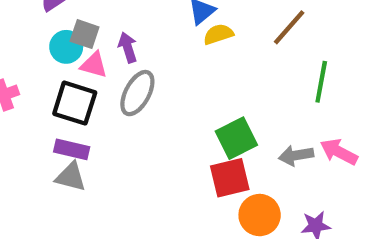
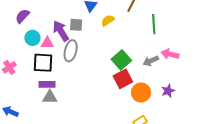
gray square: (85, 34) -> (76, 25), moved
yellow semicircle: (218, 34) -> (108, 20), moved
purple arrow: (128, 47) -> (61, 31), size x1.5

